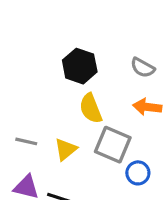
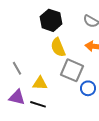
gray line: (26, 141) -> (17, 68), turned 48
yellow triangle: (66, 149) -> (40, 83), moved, turned 42

